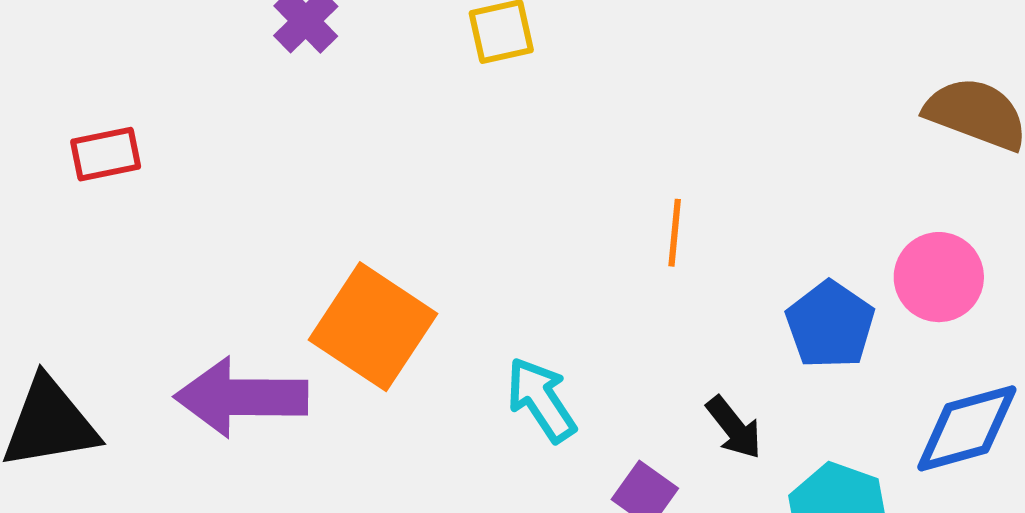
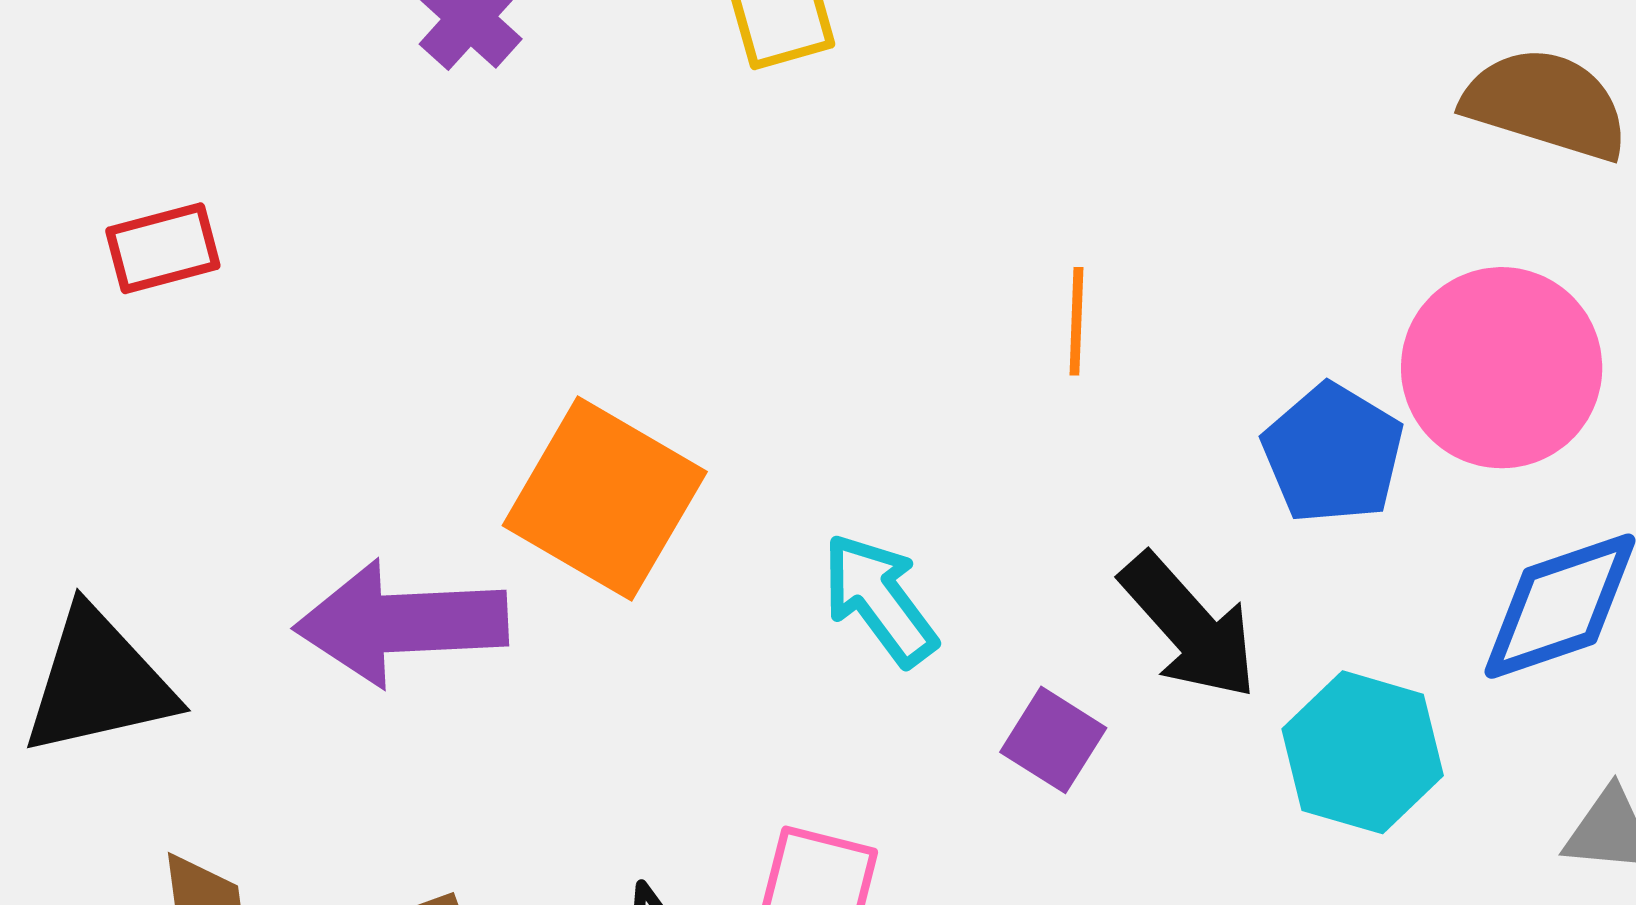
pink circle: (939, 277) -> (1502, 368), size x1.4
black arrow: (734, 428) -> (1189, 626), size x1.5

